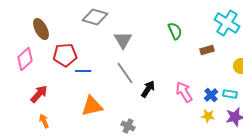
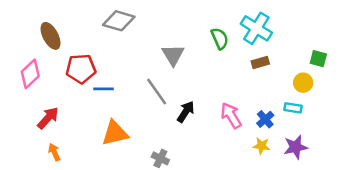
cyan cross: (227, 23) -> (256, 28), moved
gray triangle: (123, 40) -> (173, 55), moved
cyan rectangle: (230, 94) -> (293, 108), moved

